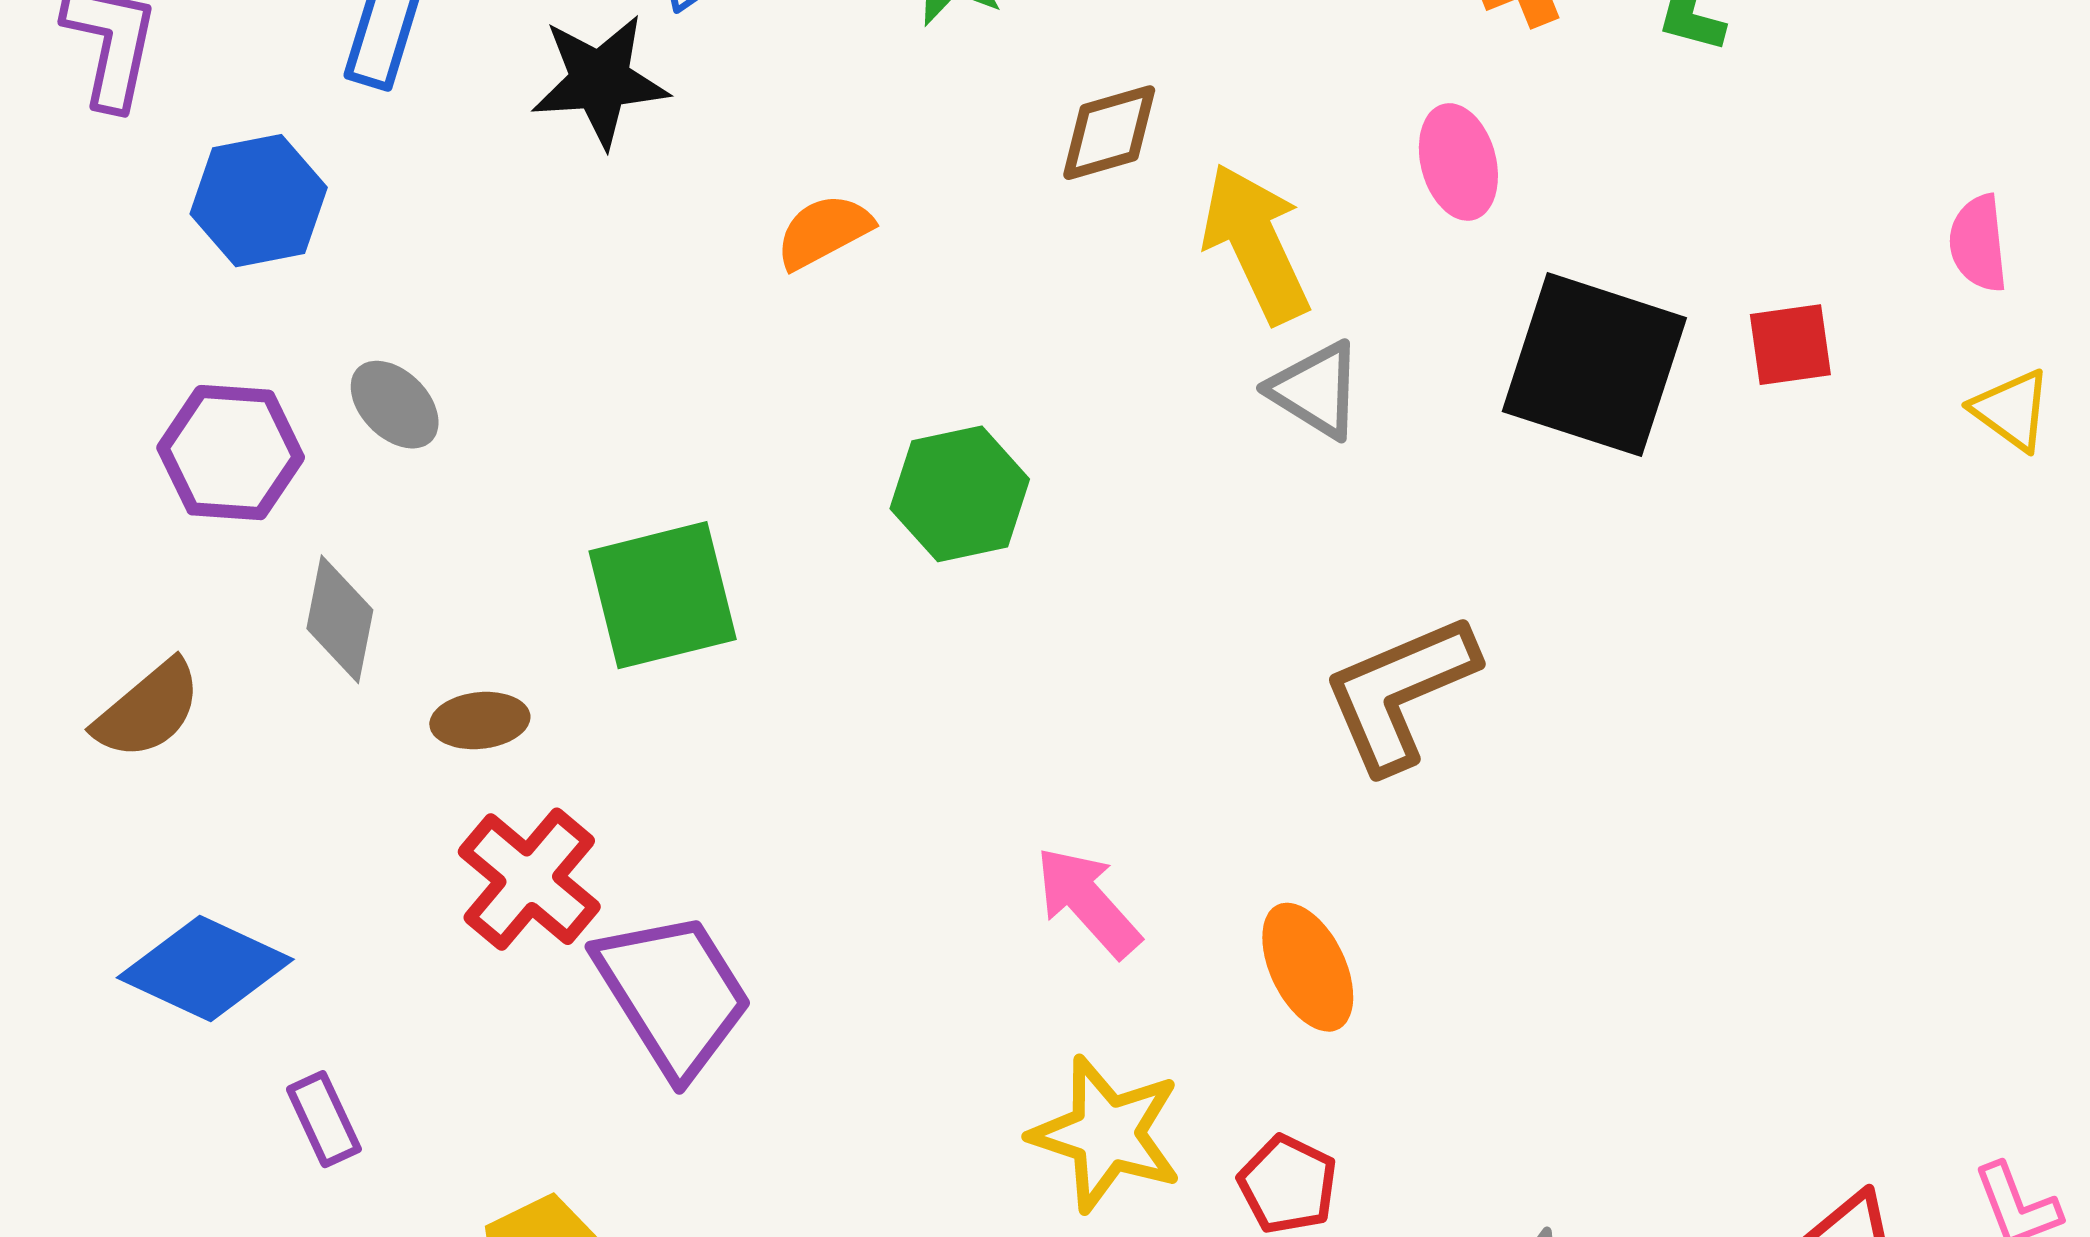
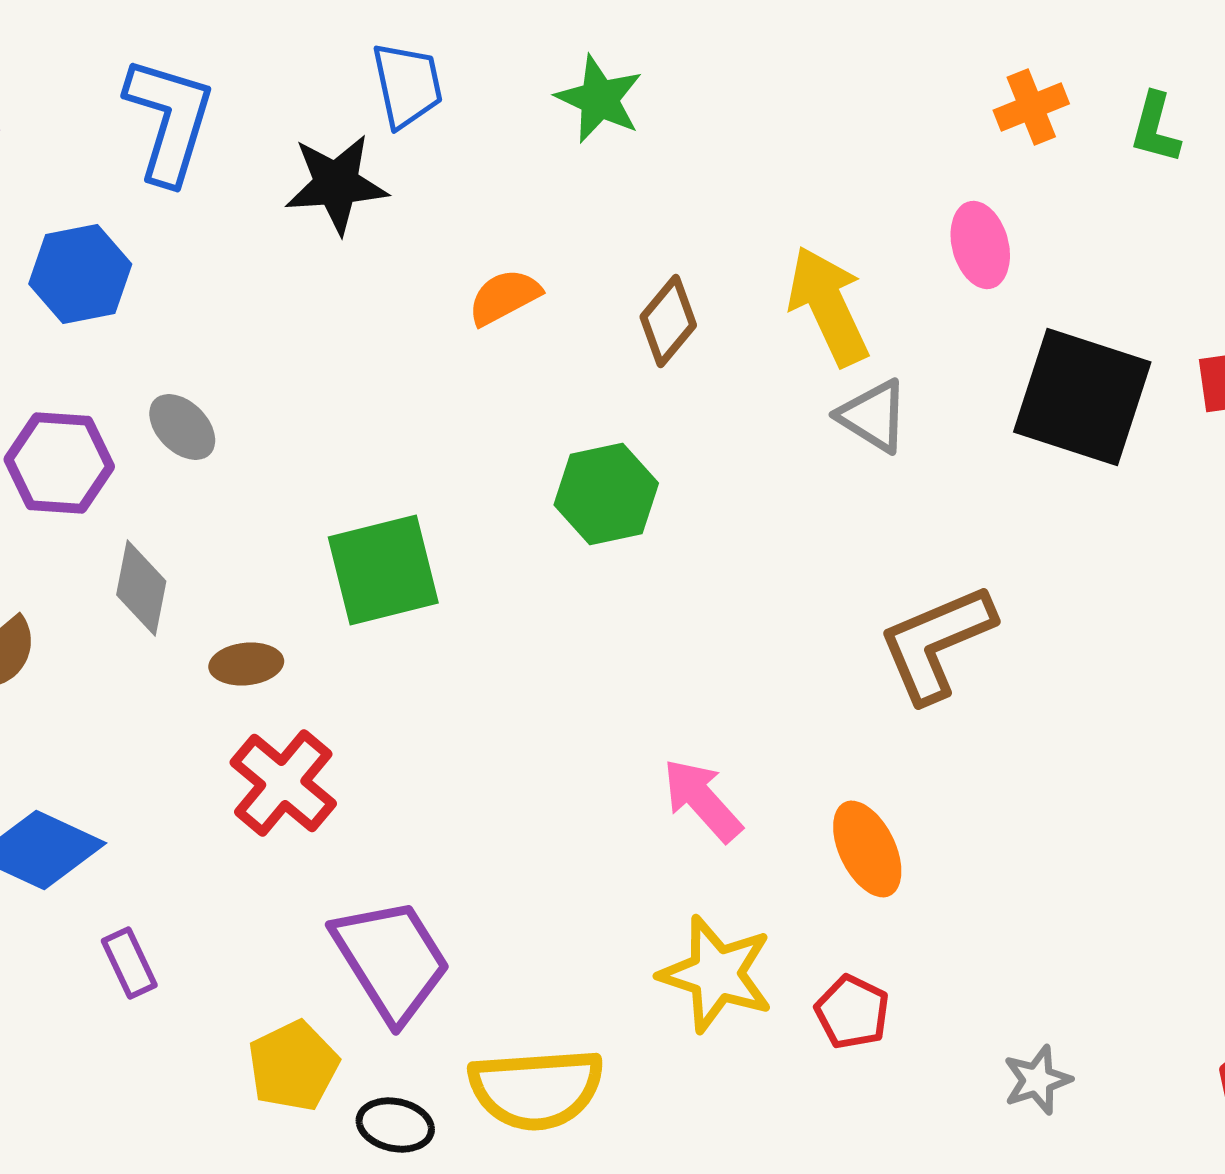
brown diamond: (1109, 133) -> (668, 321), moved, turned -34
purple trapezoid: (673, 994) -> (391, 960), moved

